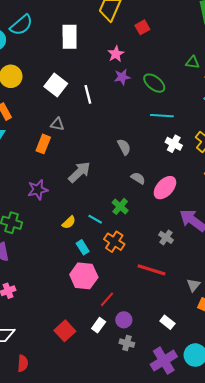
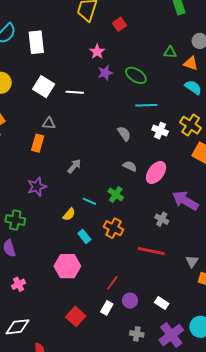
white rectangle: (70, 37) -> (36, 42), moved
white line: (88, 94) -> (75, 92), turned -66
gray semicircle: (124, 147) -> (124, 134), moved
gray arrow: (79, 172) -> (74, 166), size x0.7
cyan line: (95, 219) -> (89, 201), moved
pink hexagon: (84, 276) -> (67, 266), moved
white rectangle: (167, 322) -> (162, 303), moved
gray cross: (127, 343) -> (137, 334), moved

